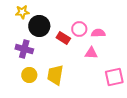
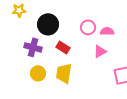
yellow star: (22, 12) -> (19, 10), moved
red rectangle: (63, 38) -> (63, 47), moved
pink triangle: (91, 53) -> (100, 51), turned -32

